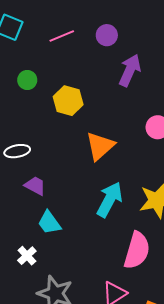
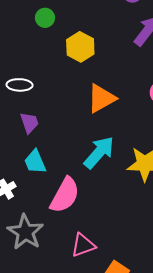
purple trapezoid: (35, 186) -> (29, 123), turned 30
pink semicircle: (137, 250) -> (65, 195), moved

